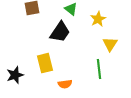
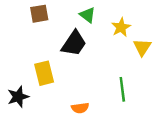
yellow triangle: (110, 44) -> (142, 47), moved
yellow rectangle: (45, 63) -> (44, 73), moved

